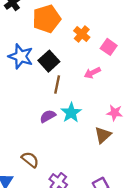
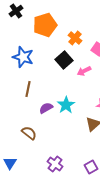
black square: (49, 61) -> (64, 60), moved
brown line: (57, 85) -> (28, 89), moved
brown semicircle: (30, 160) -> (29, 133), moved

